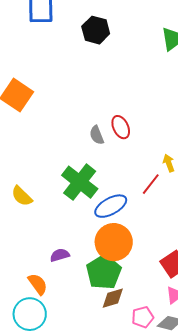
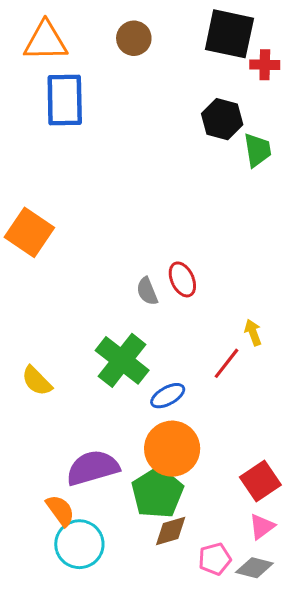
black hexagon: (96, 30) -> (222, 119), moved
blue ellipse: (111, 206) -> (168, 396), size x0.7
purple semicircle: (60, 255) -> (93, 468), size x1.8
cyan circle: (30, 314) -> (79, 544), moved

